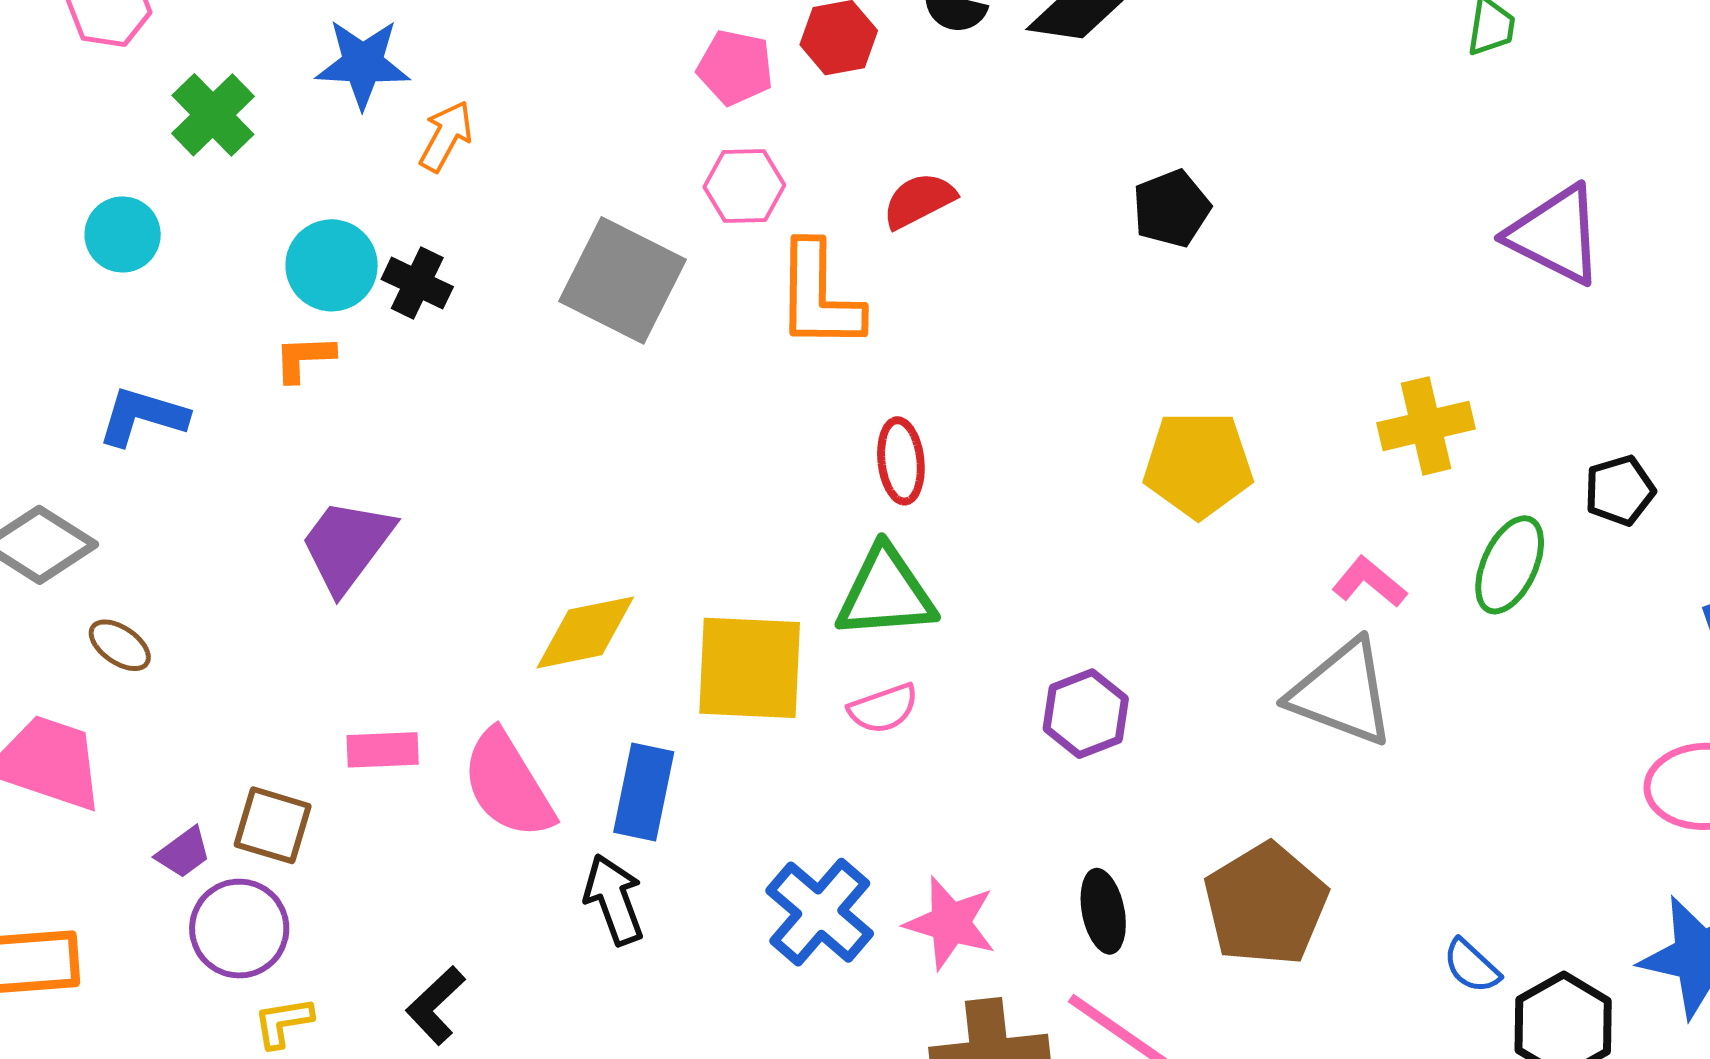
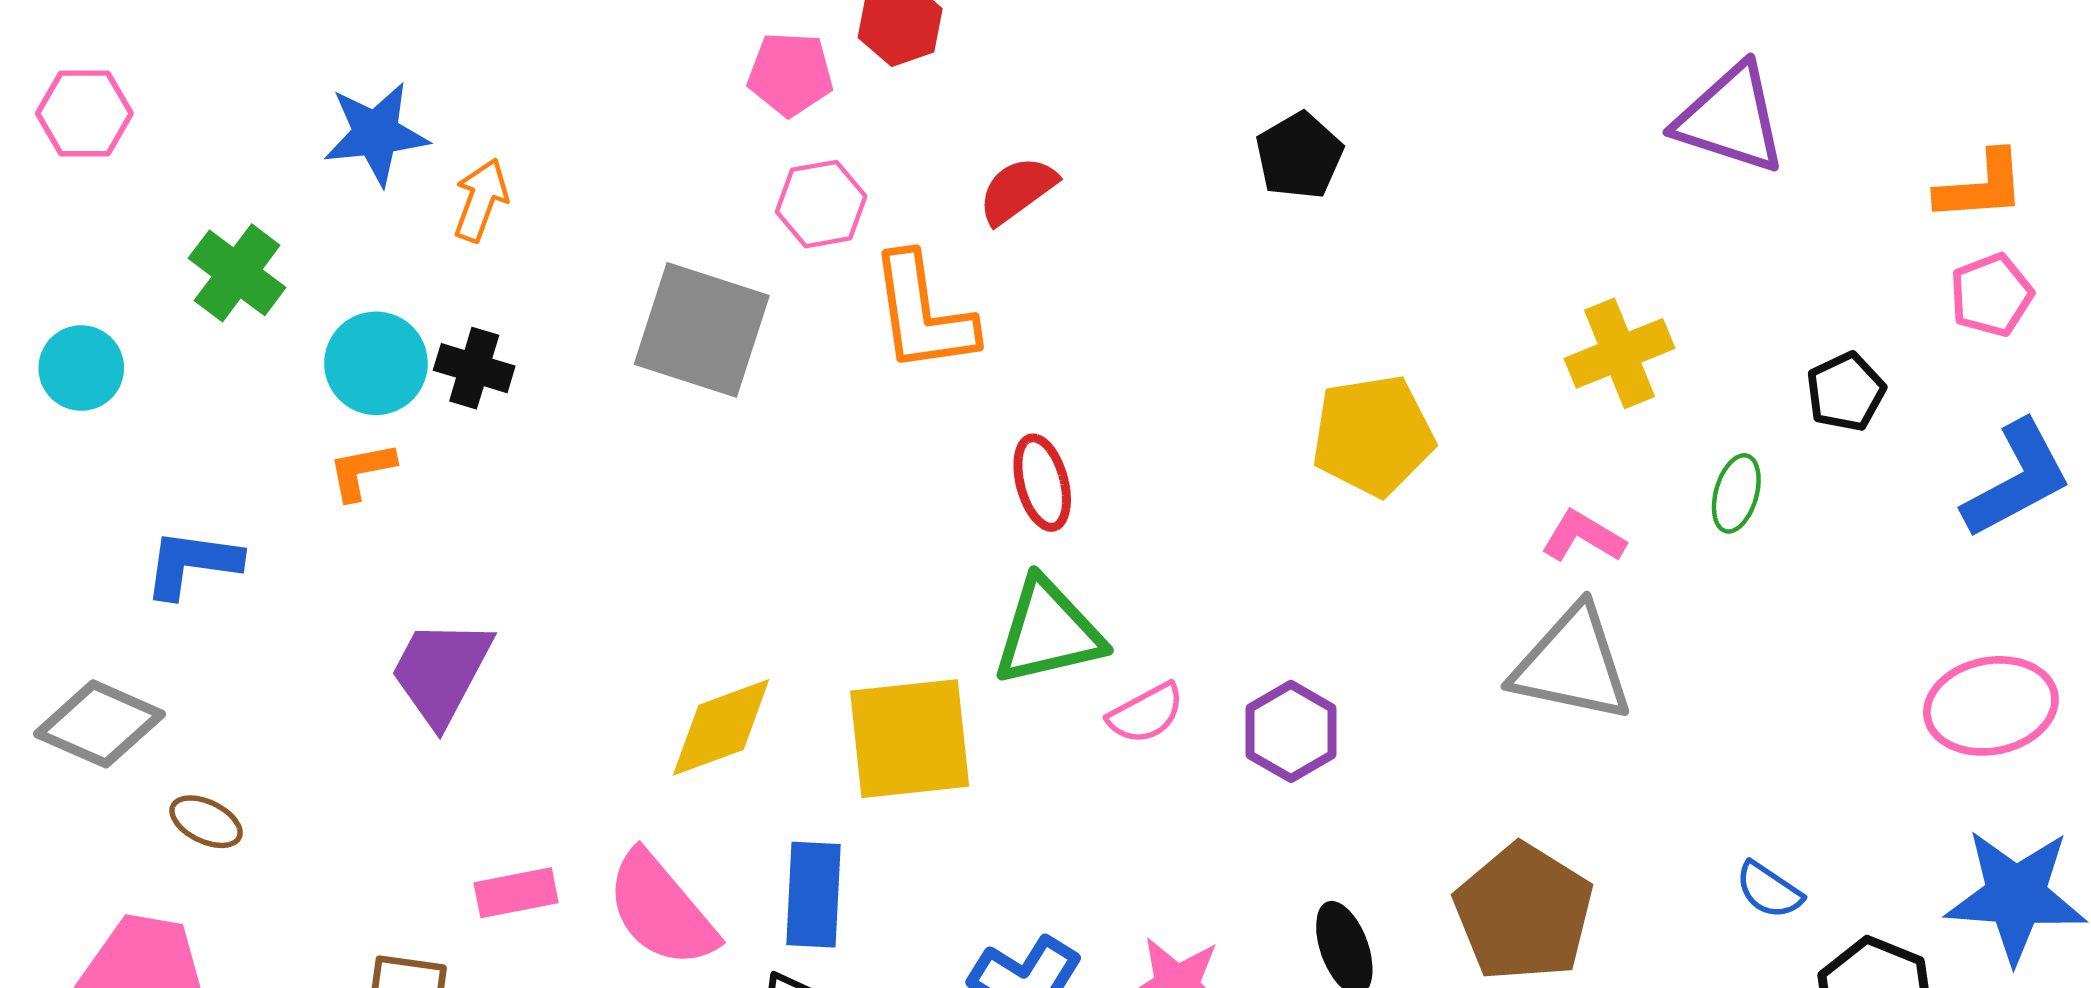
green cross: (213, 115) -> (237, 273), moved
cyan circle: (123, 234) -> (81, 368), moved
green ellipse: (1510, 565) -> (1736, 493), size x0.7
pink semicircle: (883, 708) -> (1146, 713), moved
blue semicircle: (1472, 966) -> (1769, 890), moved

